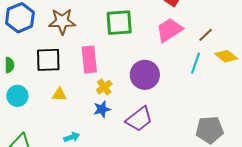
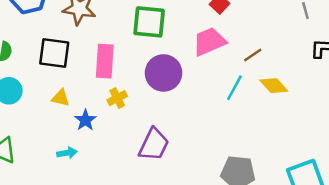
purple circle: (145, 75) -> (164, 73), moved
blue star: (102, 109) -> (85, 120), moved, turned -30
purple trapezoid: (139, 119) -> (154, 145), turned -36

